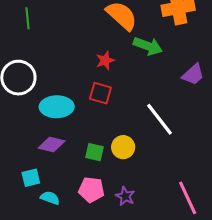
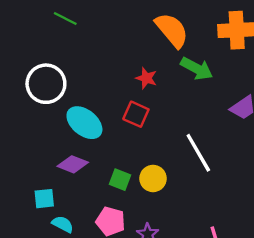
green line: (27, 18) -> (65, 18), turned -65
red star: (105, 61) -> (146, 78), turned 30
cyan ellipse: (57, 107) -> (84, 123), turned 32

